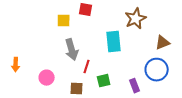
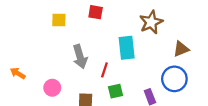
yellow square: (64, 21) -> (59, 20), moved
orange arrow: (16, 65) -> (18, 73), turned 120
red line: (87, 67) -> (104, 70), moved

